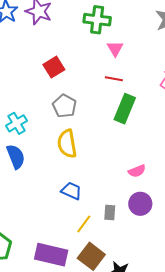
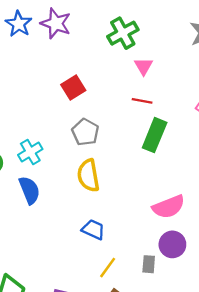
green cross: (97, 20) -> (123, 33), turned -36
pink semicircle: (137, 171) -> (169, 207), size x1.6
gray rectangle: (110, 213) -> (149, 264), moved

